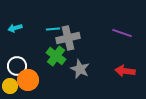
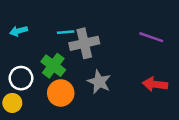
green cross: (56, 56) -> (53, 66), moved
orange circle: (28, 80) -> (61, 93), moved

